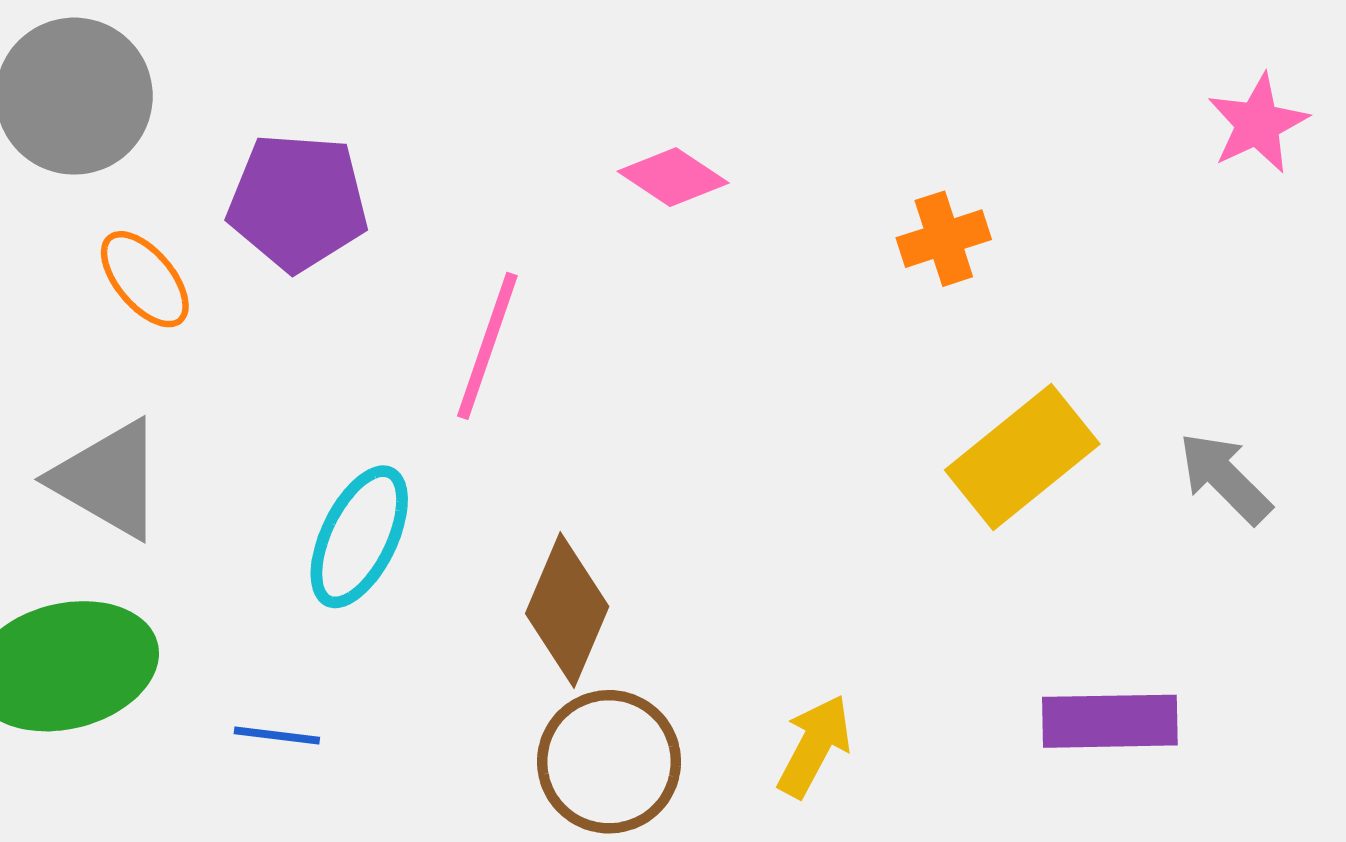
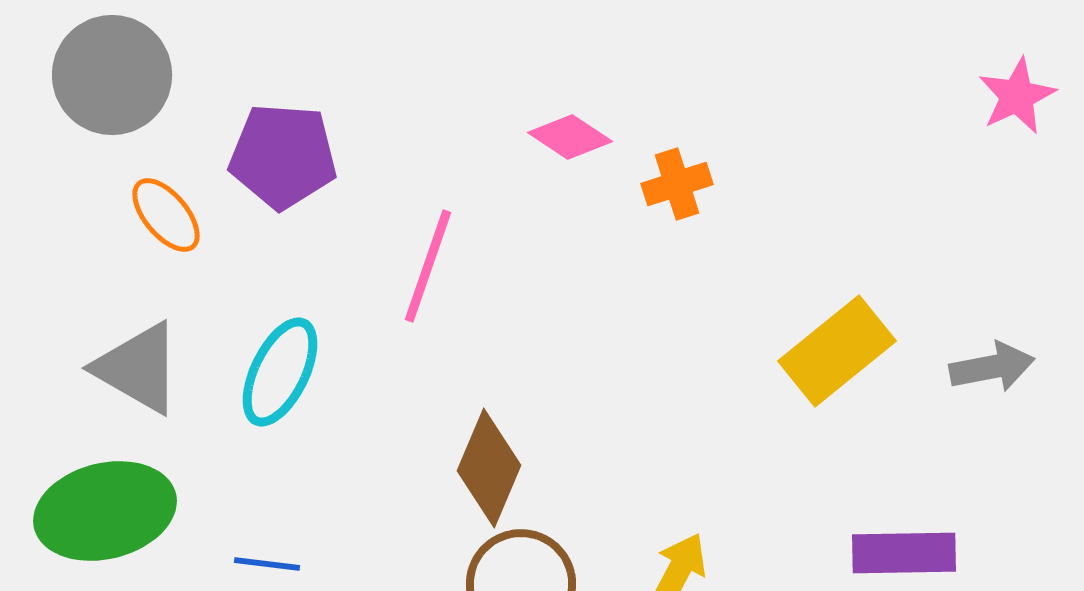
orange cross: (944, 239) -> (677, 184), moved
gray arrow: (1225, 478) -> (992, 367), turned 124
cyan ellipse: (359, 537) -> (280, 372), moved

